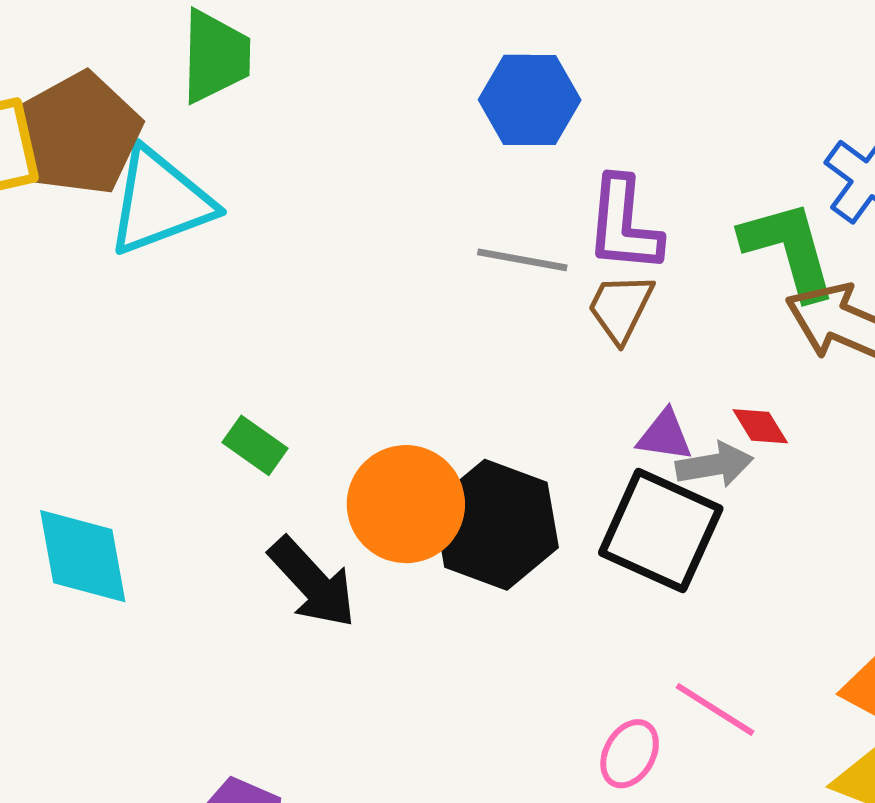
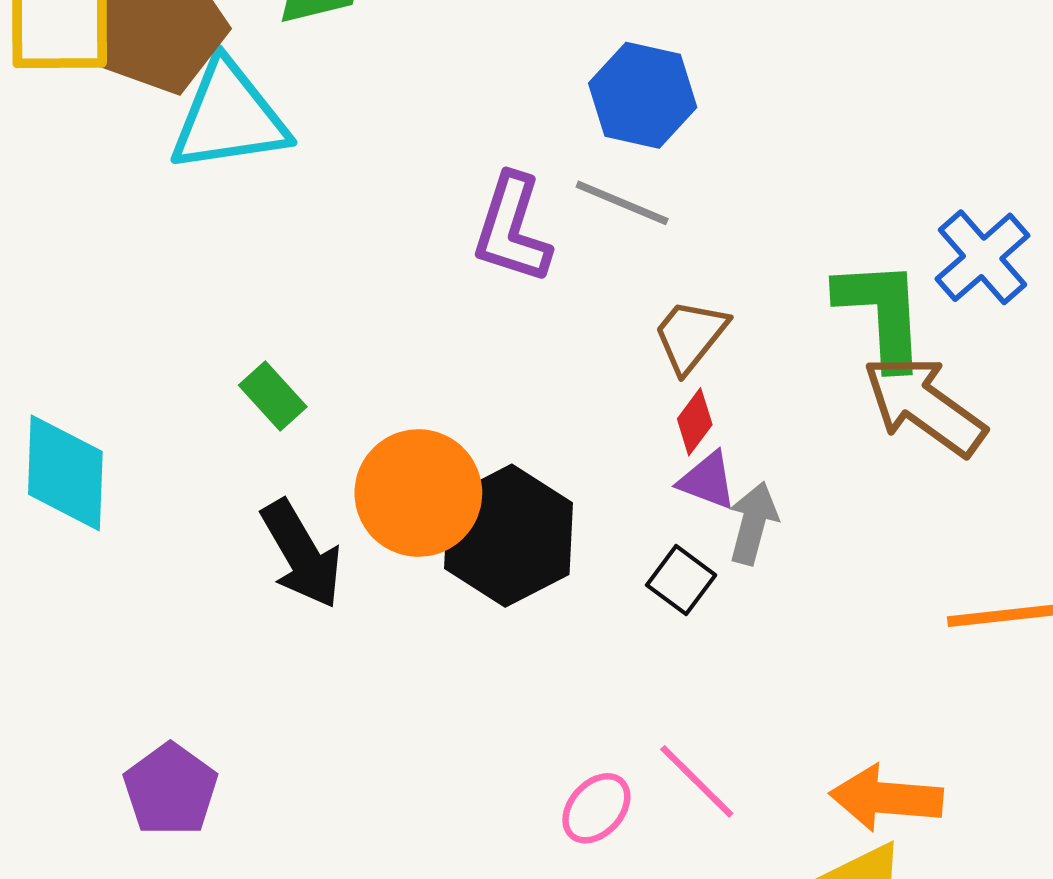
purple L-shape: (624, 225) -> (512, 229), moved
gray line: (522, 260) -> (622, 203), moved
red diamond: (760, 426) -> (695, 422), moved, turned 56
gray arrow: (714, 465) -> (753, 523), turned -78
black square: (661, 531) -> (681, 580), size x0.5

